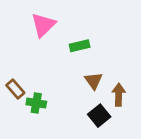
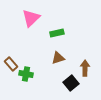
brown triangle: (94, 81) -> (58, 58), moved, turned 48

